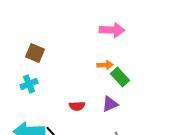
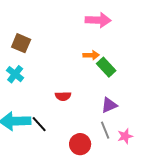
cyan cross: (29, 84) -> (15, 74), turned -30
purple triangle: (110, 104) -> (109, 105), moved

